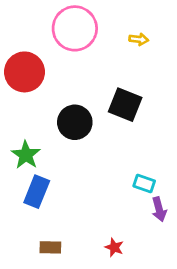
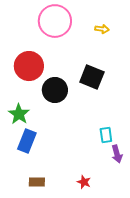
red circle: (24, 72) -> (29, 66), moved
cyan rectangle: (144, 183) -> (106, 135), turned 63

